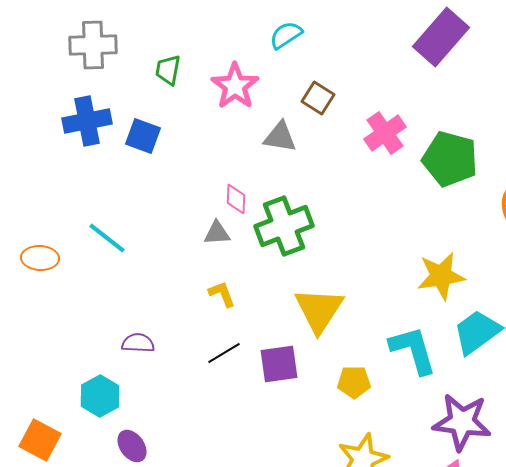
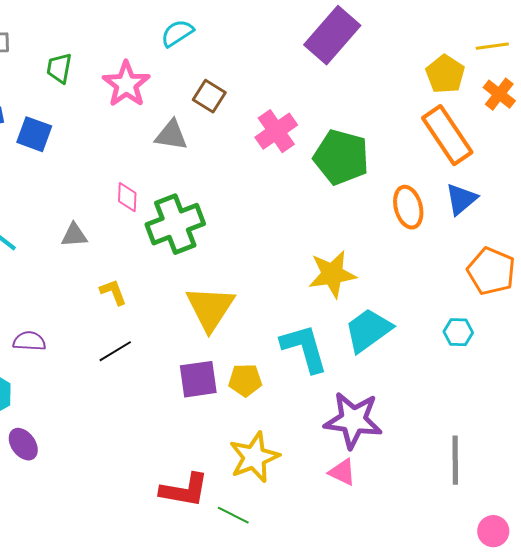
gray triangle: (217, 233) -> (74, 235), moved
purple square: (279, 364) -> (198, 379), moved

